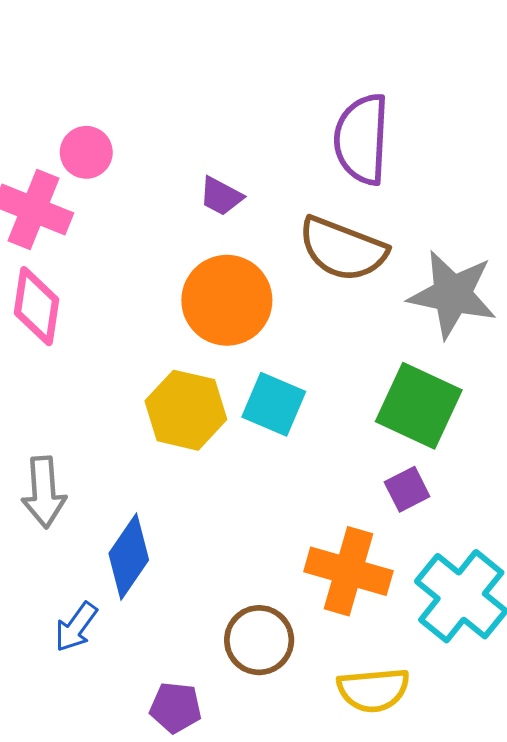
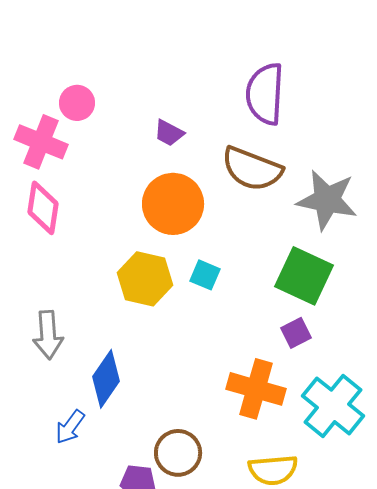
cyan square: (274, 404) -> (205, 275), size x0.7
brown circle: (259, 640) -> (178, 453), moved

